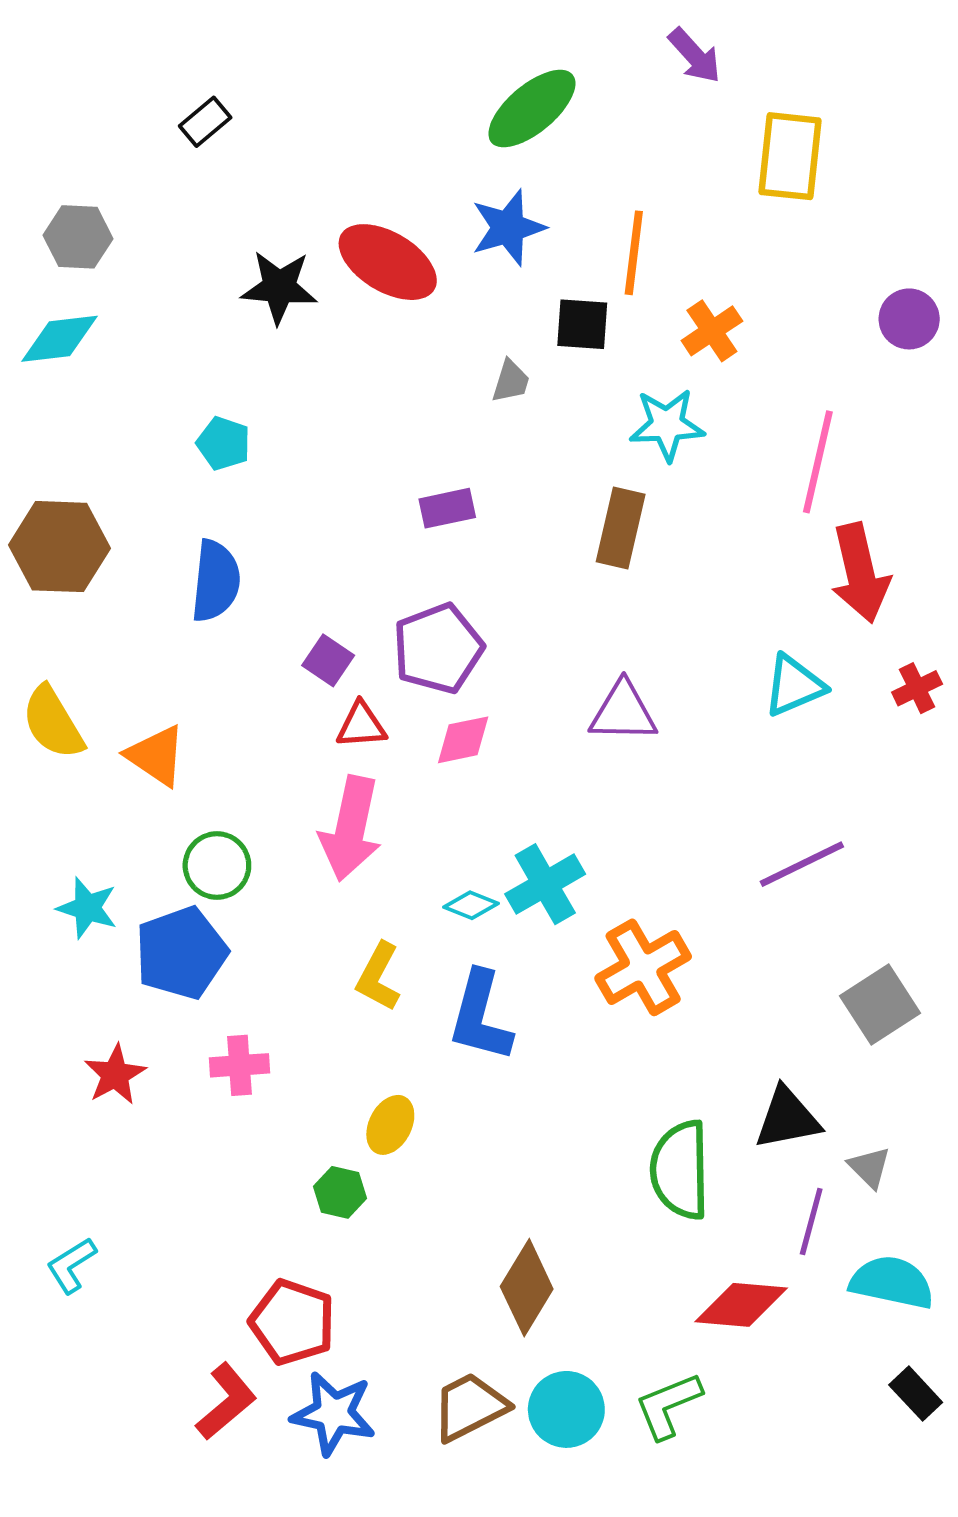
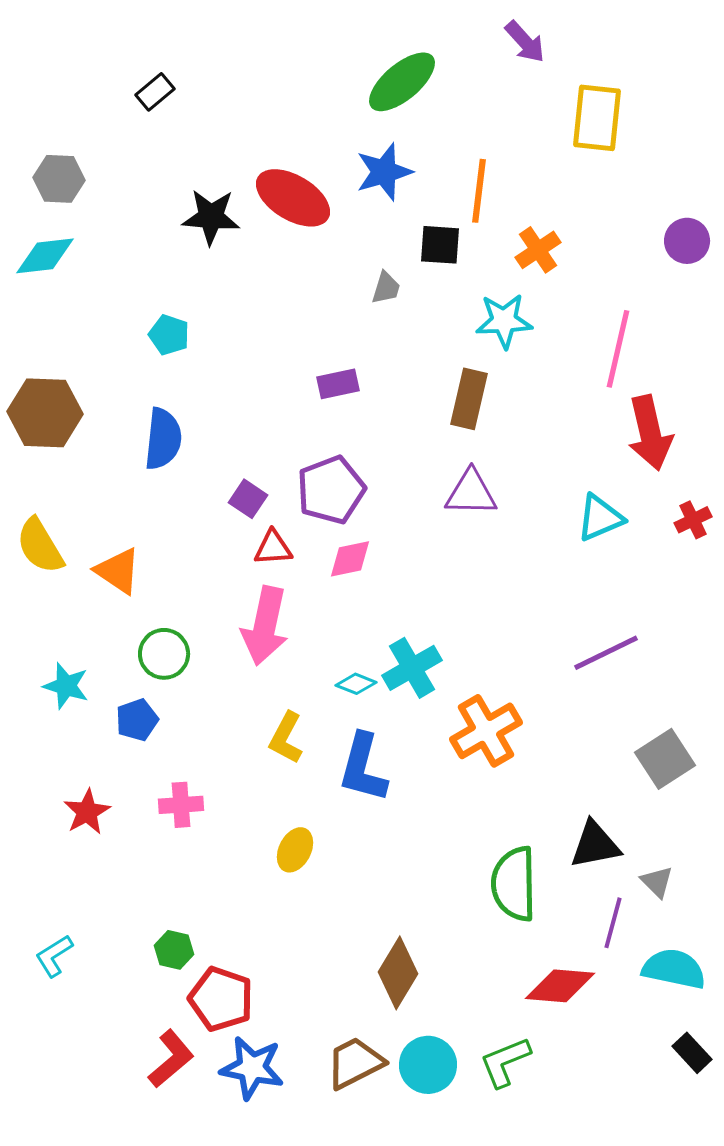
purple triangle: (623, 712) -> (471, 493), moved
blue pentagon: (181, 953) -> (137, 720), size x0.6
green hexagon: (340, 1192) -> (174, 950), moved

